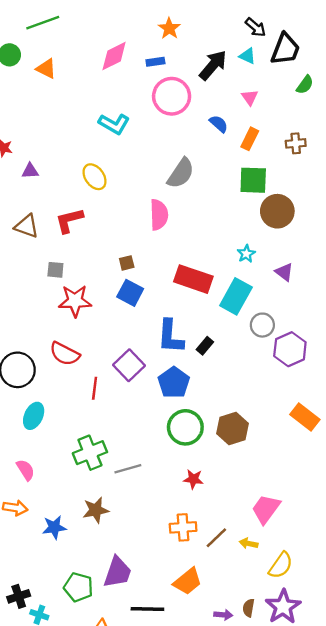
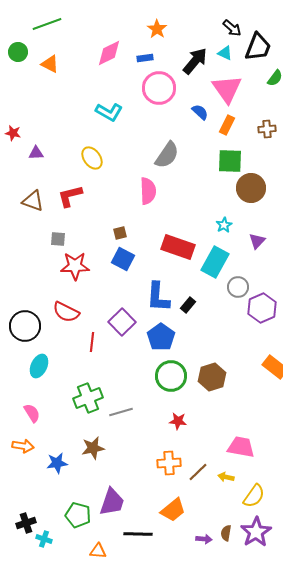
pink triangle: (250, 97) -> (227, 89), size x2.0
purple triangle: (284, 272) -> (257, 241), turned 36
pink trapezoid: (266, 509) -> (241, 447), turned 64

